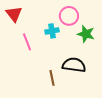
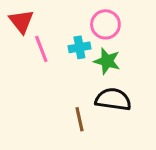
green star: (86, 34) -> (107, 61), moved
pink line: (27, 42) -> (41, 49), moved

